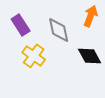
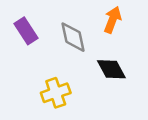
yellow cross: (34, 56) -> (56, 93), moved, turned 35

